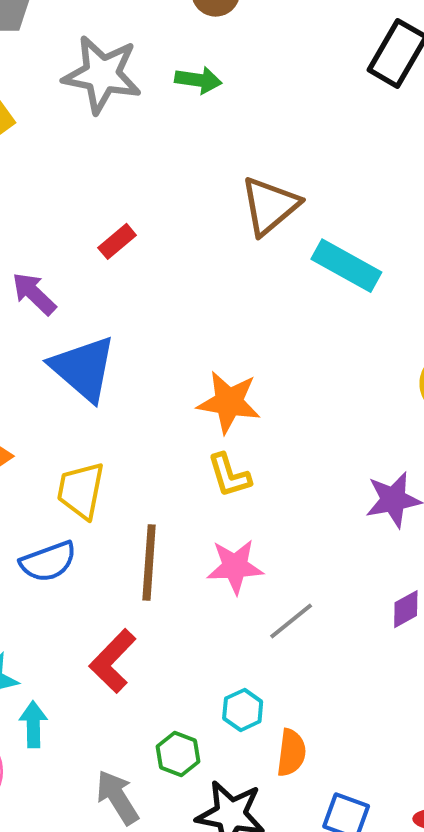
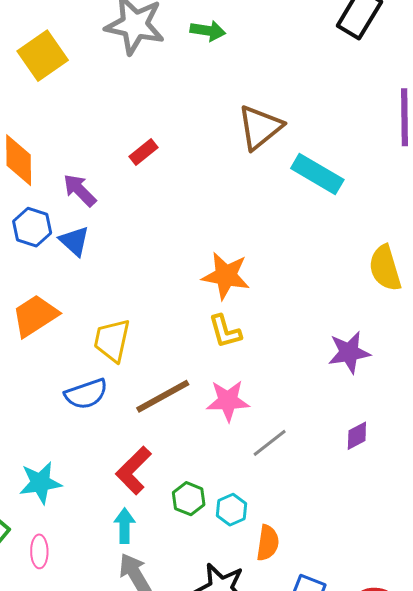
blue triangle: (83, 368) -> (74, 241), moved, size x0.6
brown line: (149, 562) -> (163, 396), turned 56
cyan arrow: (33, 724) -> (125, 526), moved
green hexagon: (178, 754) -> (189, 499), moved

